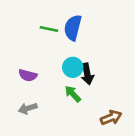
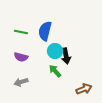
blue semicircle: (73, 28) -> (45, 31), moved
green line: (49, 29) -> (21, 32), moved

